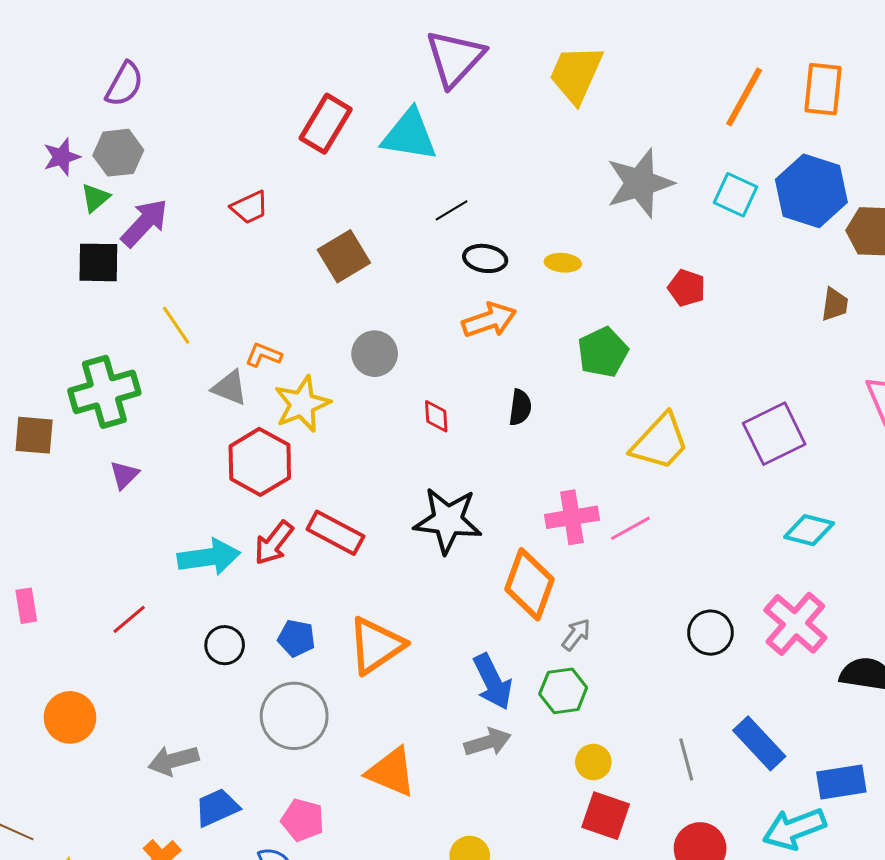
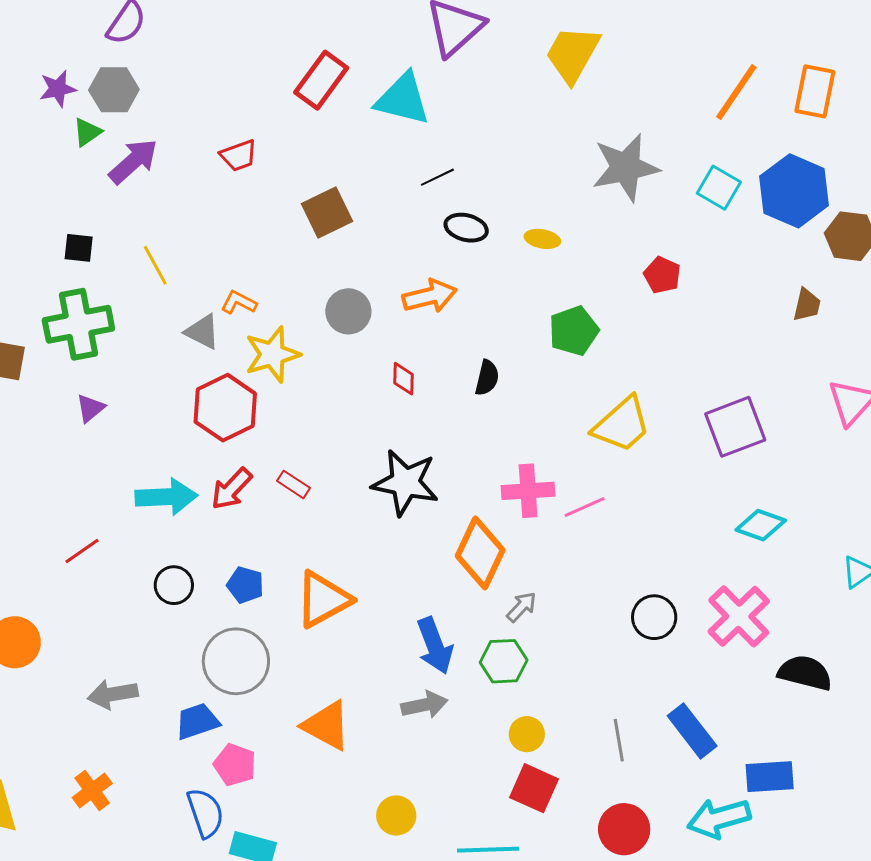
black square: (98, 262) -> (79, 248), moved, size x0.7
orange arrow: (489, 320) -> (430, 296), moved
red rectangle: (335, 533) -> (293, 484), size x0.6
blue trapezoid: (217, 808) -> (197, 721), moved

